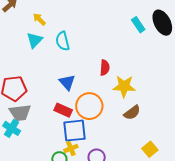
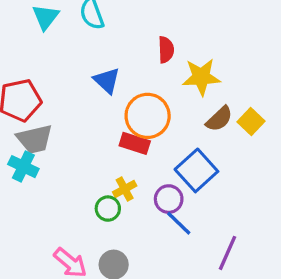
red rectangle: (63, 110) -> (135, 143), moved
blue square: (74, 131) -> (196, 170), moved, turned -30
yellow square: (150, 149) -> (251, 122), moved

